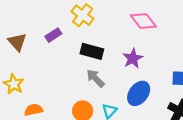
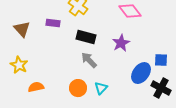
purple rectangle: (53, 35) -> (53, 23), turned 40
blue ellipse: (139, 93) -> (141, 73), moved

